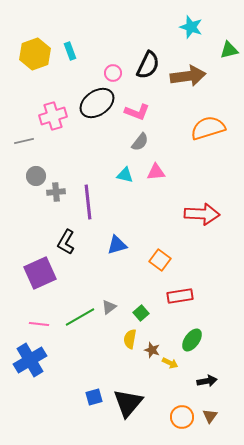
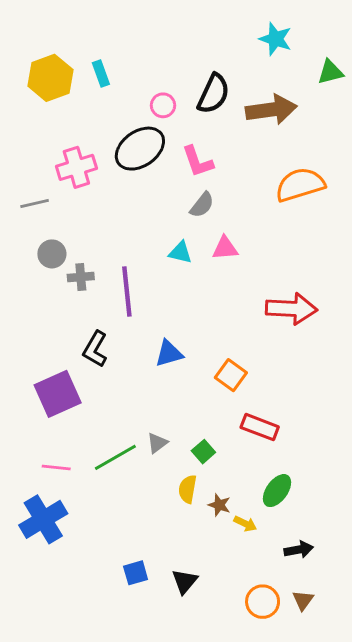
pink L-shape: (137, 112) -> (198, 162), turned 50
red rectangle: (180, 296) -> (260, 427), turned 30
black triangle: (128, 403) -> (185, 581), size x0.6

